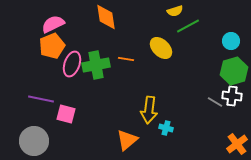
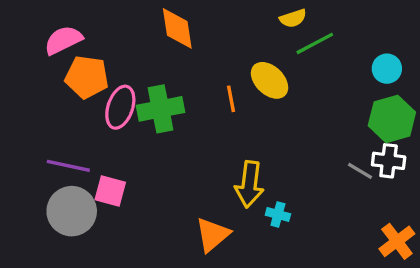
pink semicircle: (53, 24) -> (63, 40), moved
orange pentagon: (52, 46) -> (87, 77), turned 30
orange line: (126, 59) -> (231, 99), moved, turned 70
gray circle: (34, 141) -> (72, 211), moved

